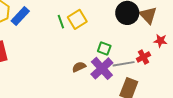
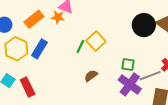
green line: (61, 22) -> (80, 46), turned 56
brown semicircle: (79, 67) -> (91, 76), moved

